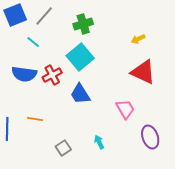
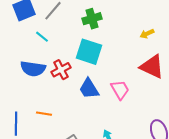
cyan square: (80, 57) -> (89, 52), turned -32
pink trapezoid: (125, 109) -> (120, 90), moved

